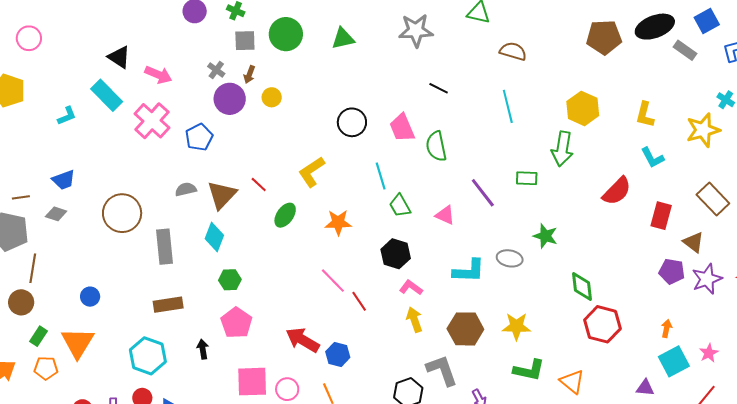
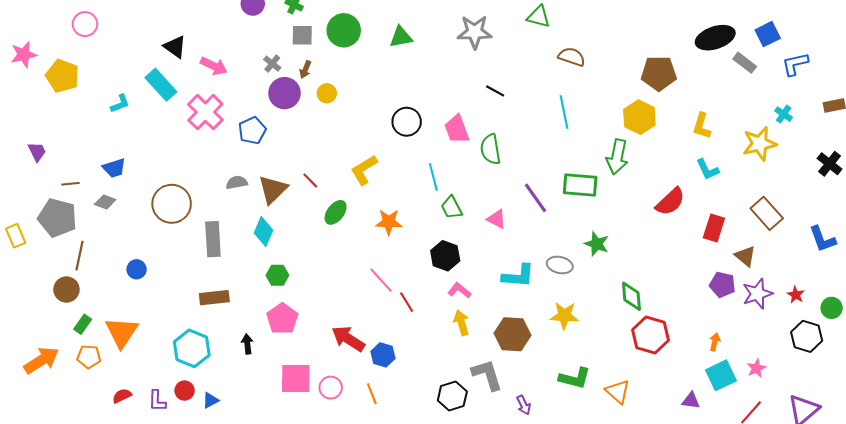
brown pentagon: (604, 37) -> (659, 73), moved
green rectangle: (527, 178) -> (580, 185), size x1.6
blue circle: (90, 297) -> (137, 269), moved
yellow star: (516, 326) -> (564, 316), moved

